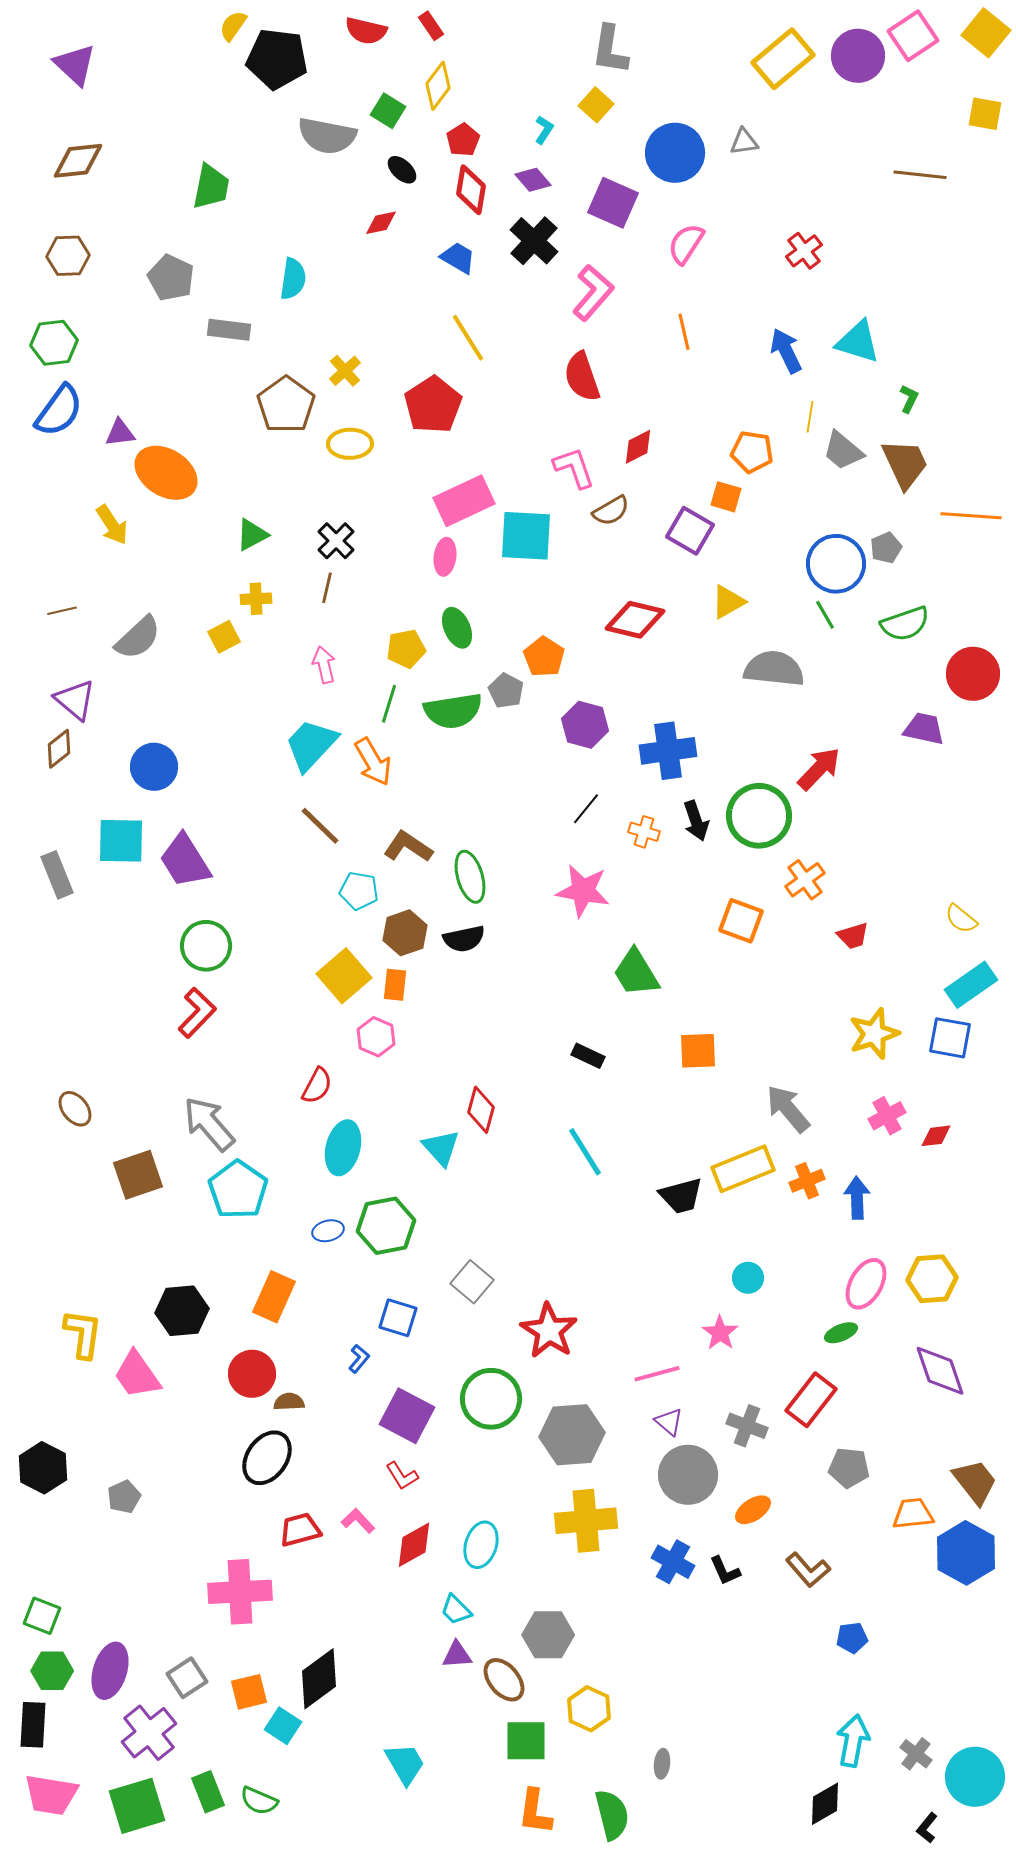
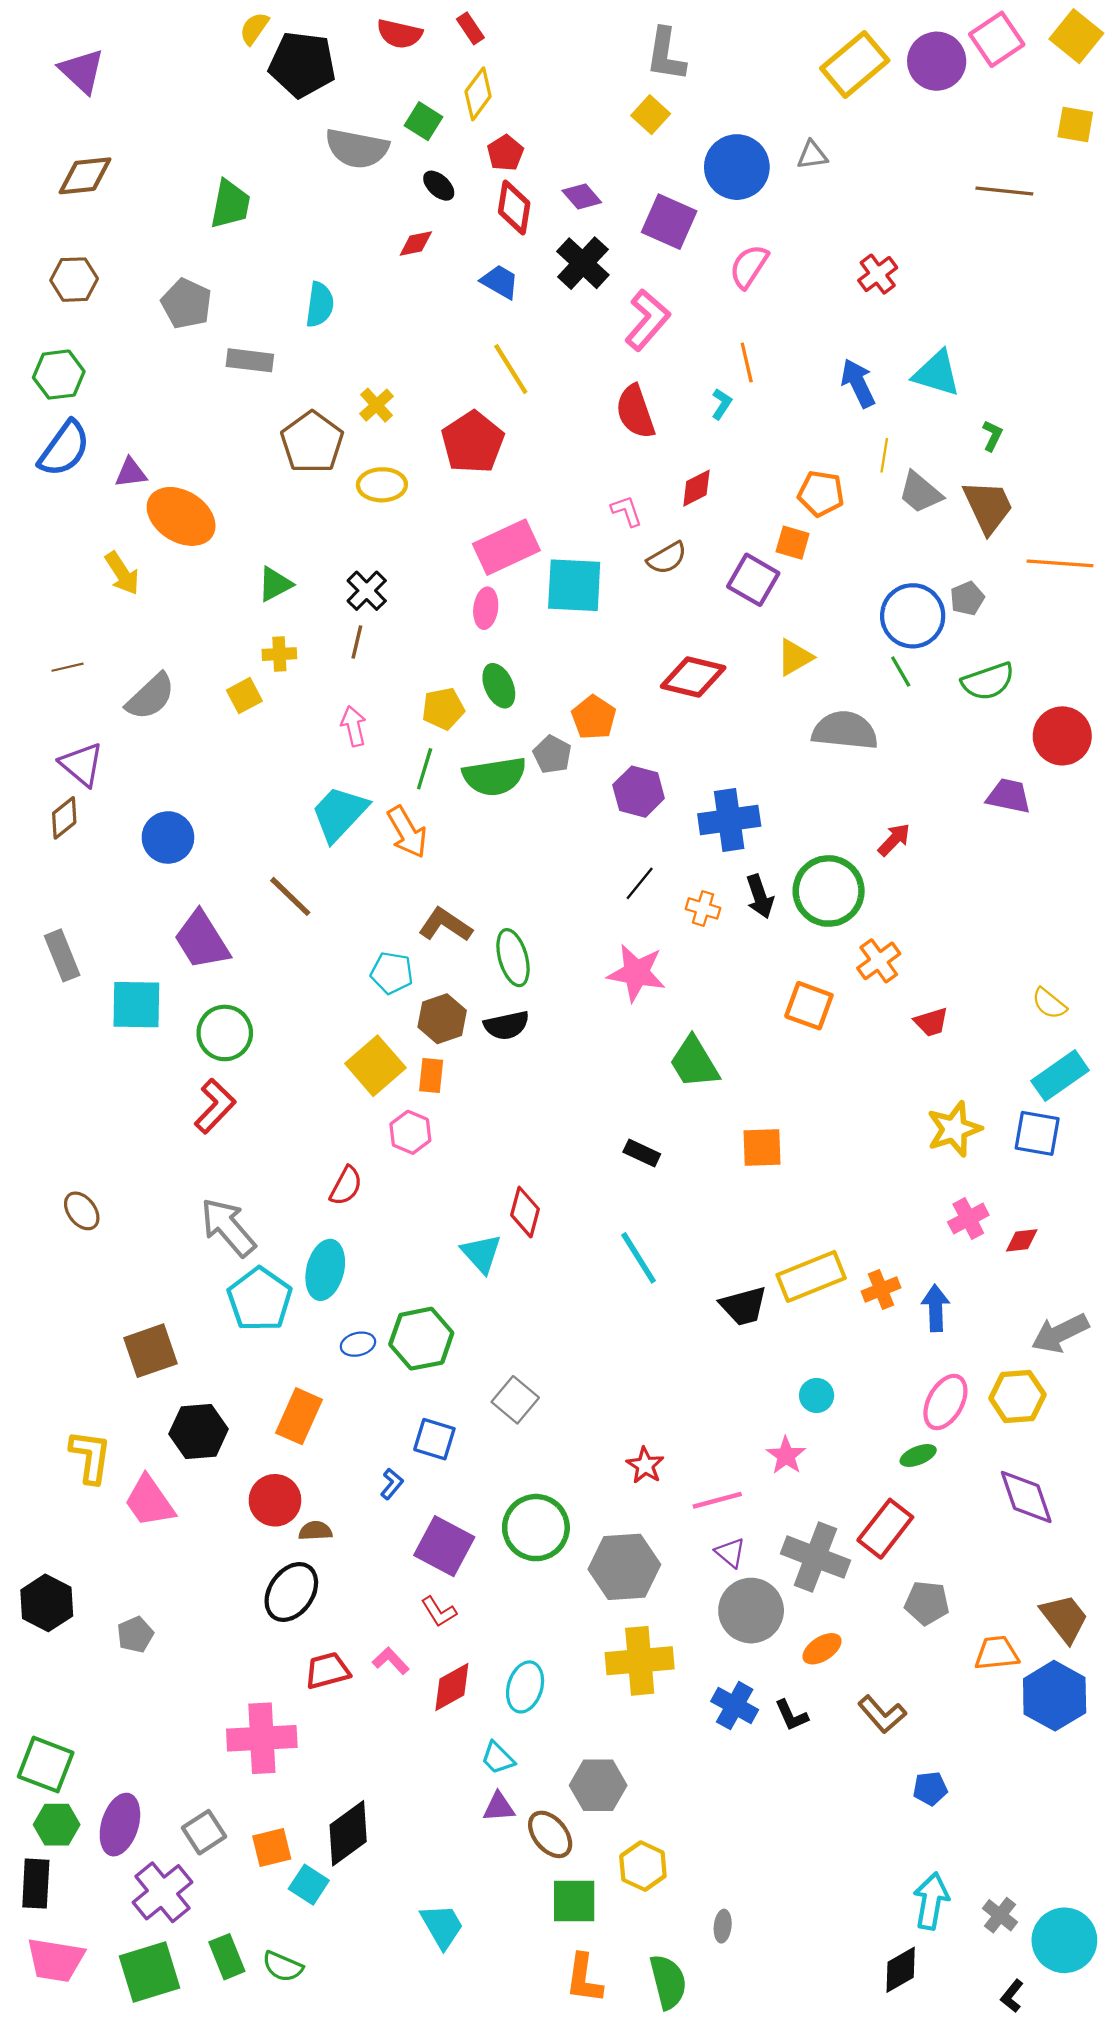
cyan L-shape: (544, 130) -> (722, 404), moved
pink L-shape: (574, 468) -> (627, 511), size x0.7
red arrow: (819, 769) -> (894, 840), size x0.7
brown line: (320, 826) -> (290, 896), moved
cyan square: (121, 841) -> (136, 1005), moved
gray arrow: (788, 1109) -> (1060, 1333), moved, turned -76
cyan ellipse: (343, 1148) -> (325, 1270), moved
brown square: (138, 1175) -> (150, 1351), moved
red star: (549, 1331) -> (645, 1465), moved, size x0.6
gray cross: (747, 1426) -> (815, 1557), size x1.5
green square: (42, 1616) -> (46, 1765), size x1.4

